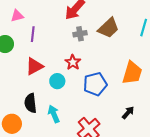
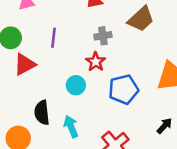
purple line: (33, 34) -> (54, 38), moved
gray cross: (80, 34) -> (103, 36), moved
red triangle: (34, 66) -> (25, 64), moved

